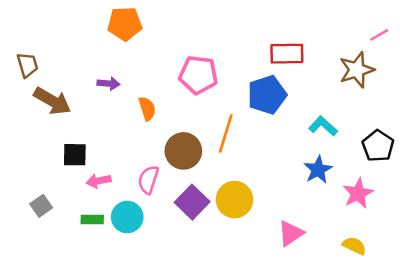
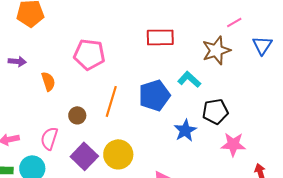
blue pentagon: (267, 95) -> (154, 95), moved
cyan L-shape: (323, 126) -> (189, 79), moved
black pentagon: (378, 146) -> (215, 111), moved, turned 30
brown circle: (183, 151) -> (77, 115), size x0.6
pink star: (358, 193) -> (233, 144), moved, turned 30

